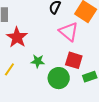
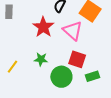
red star: (17, 37) -> (43, 27), moved

